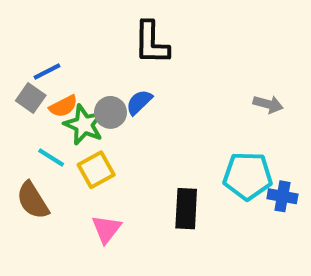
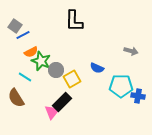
gray square: (31, 98) -> (15, 26), moved
blue semicircle: (139, 102) -> (97, 68), moved, turned -112
gray circle: (110, 112) -> (56, 70), moved
yellow square: (96, 170) -> (72, 79), moved
black rectangle: (186, 209) -> (62, 102), moved, turned 42

